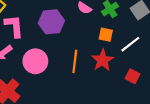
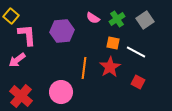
white line: (130, 44) -> (136, 52), turned 66
pink circle: (35, 61) -> (61, 92), moved

